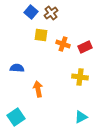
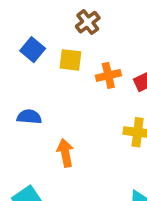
blue square: (31, 12) -> (33, 50), moved
orange cross: (63, 44) -> (108, 75), turned -32

